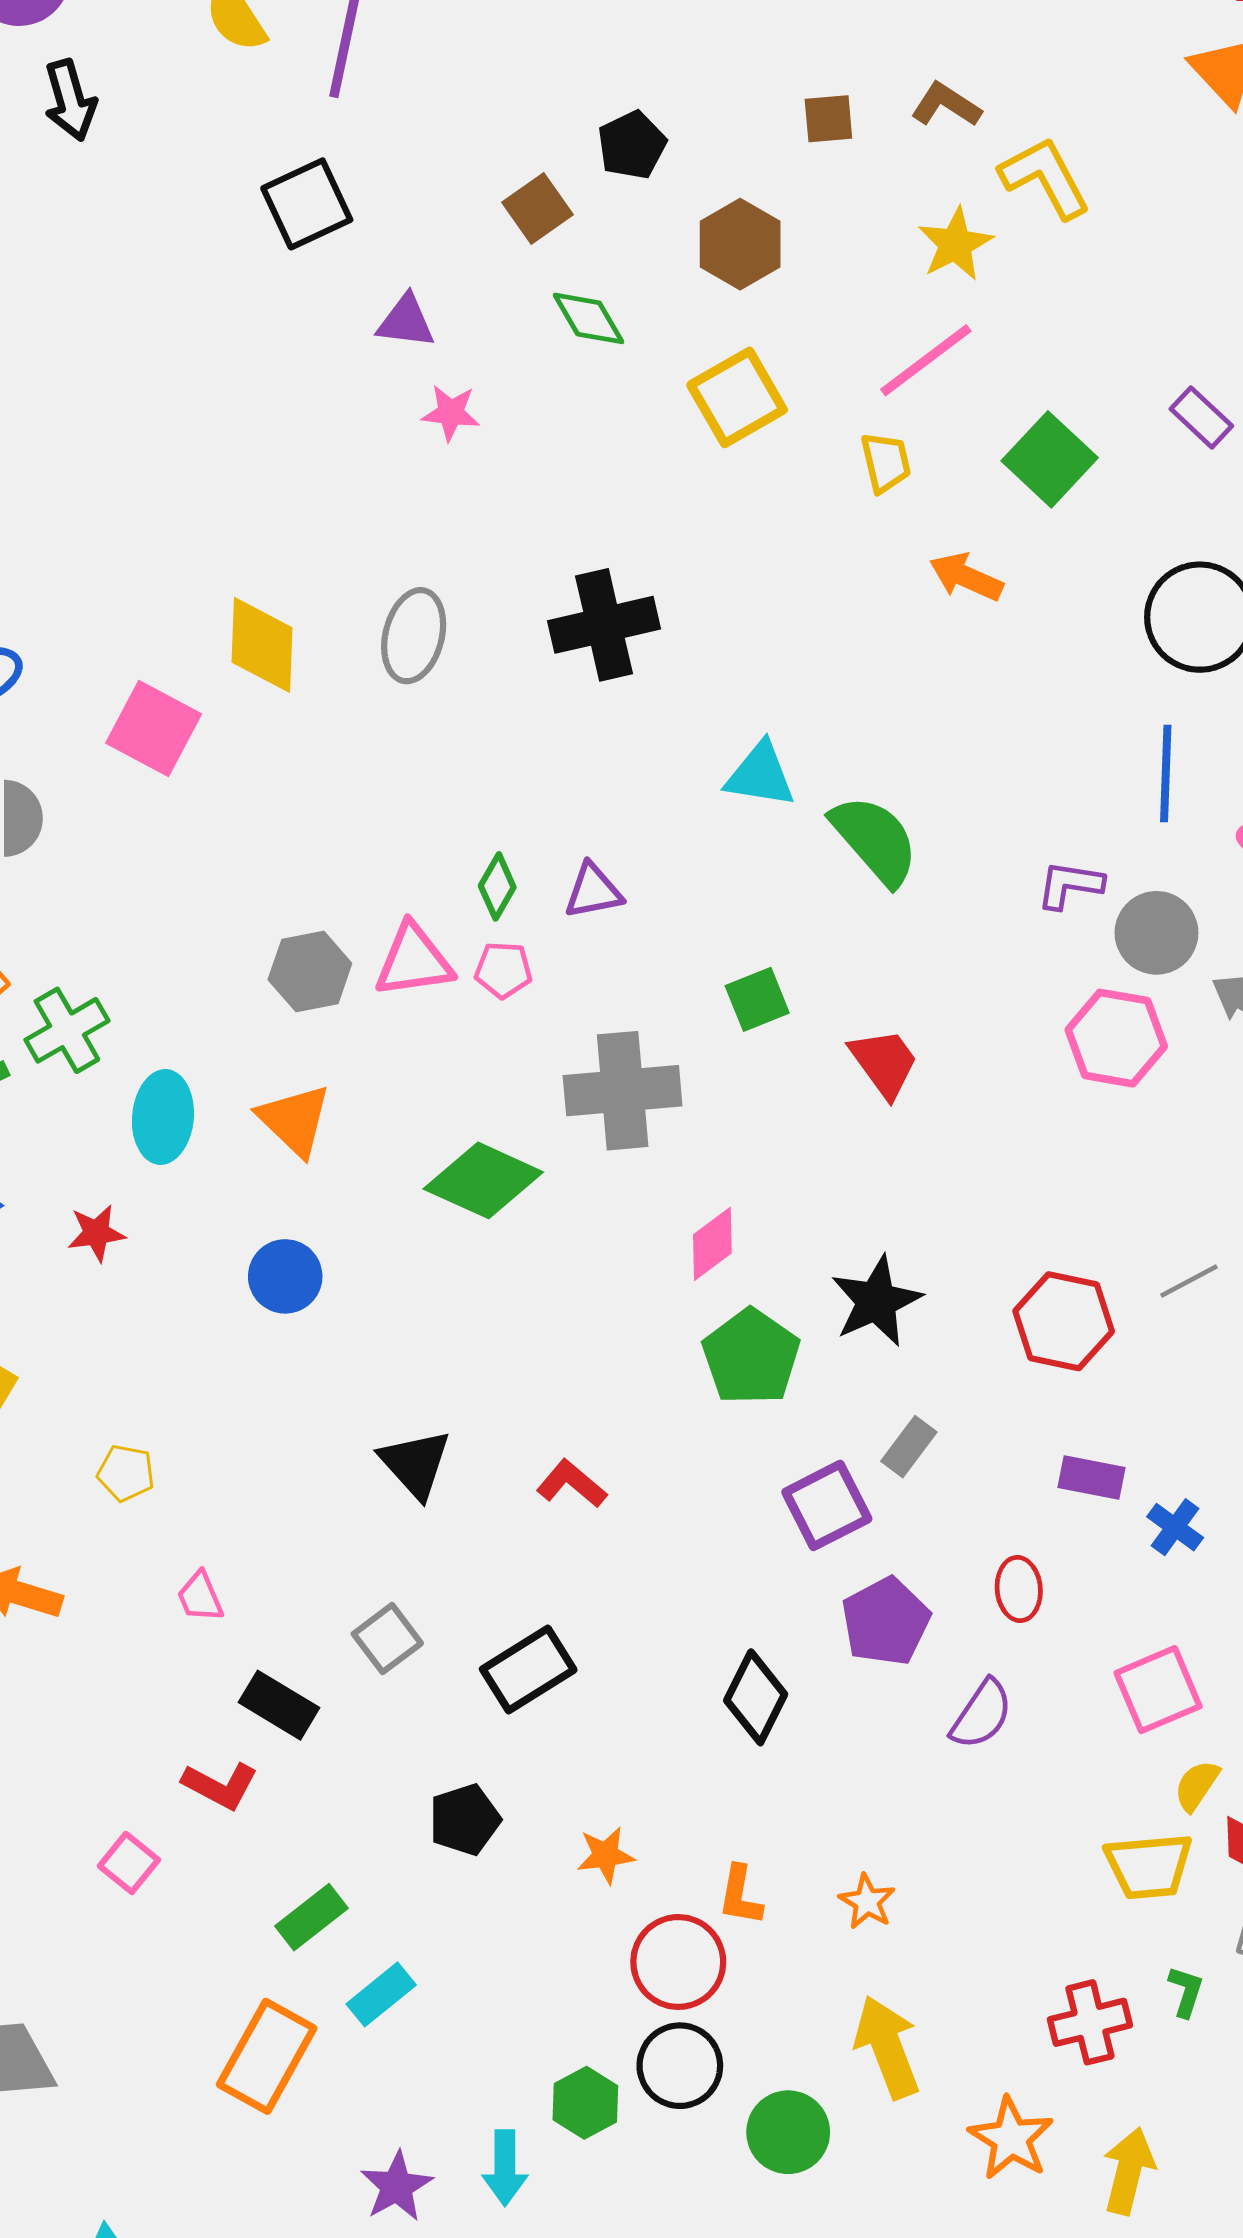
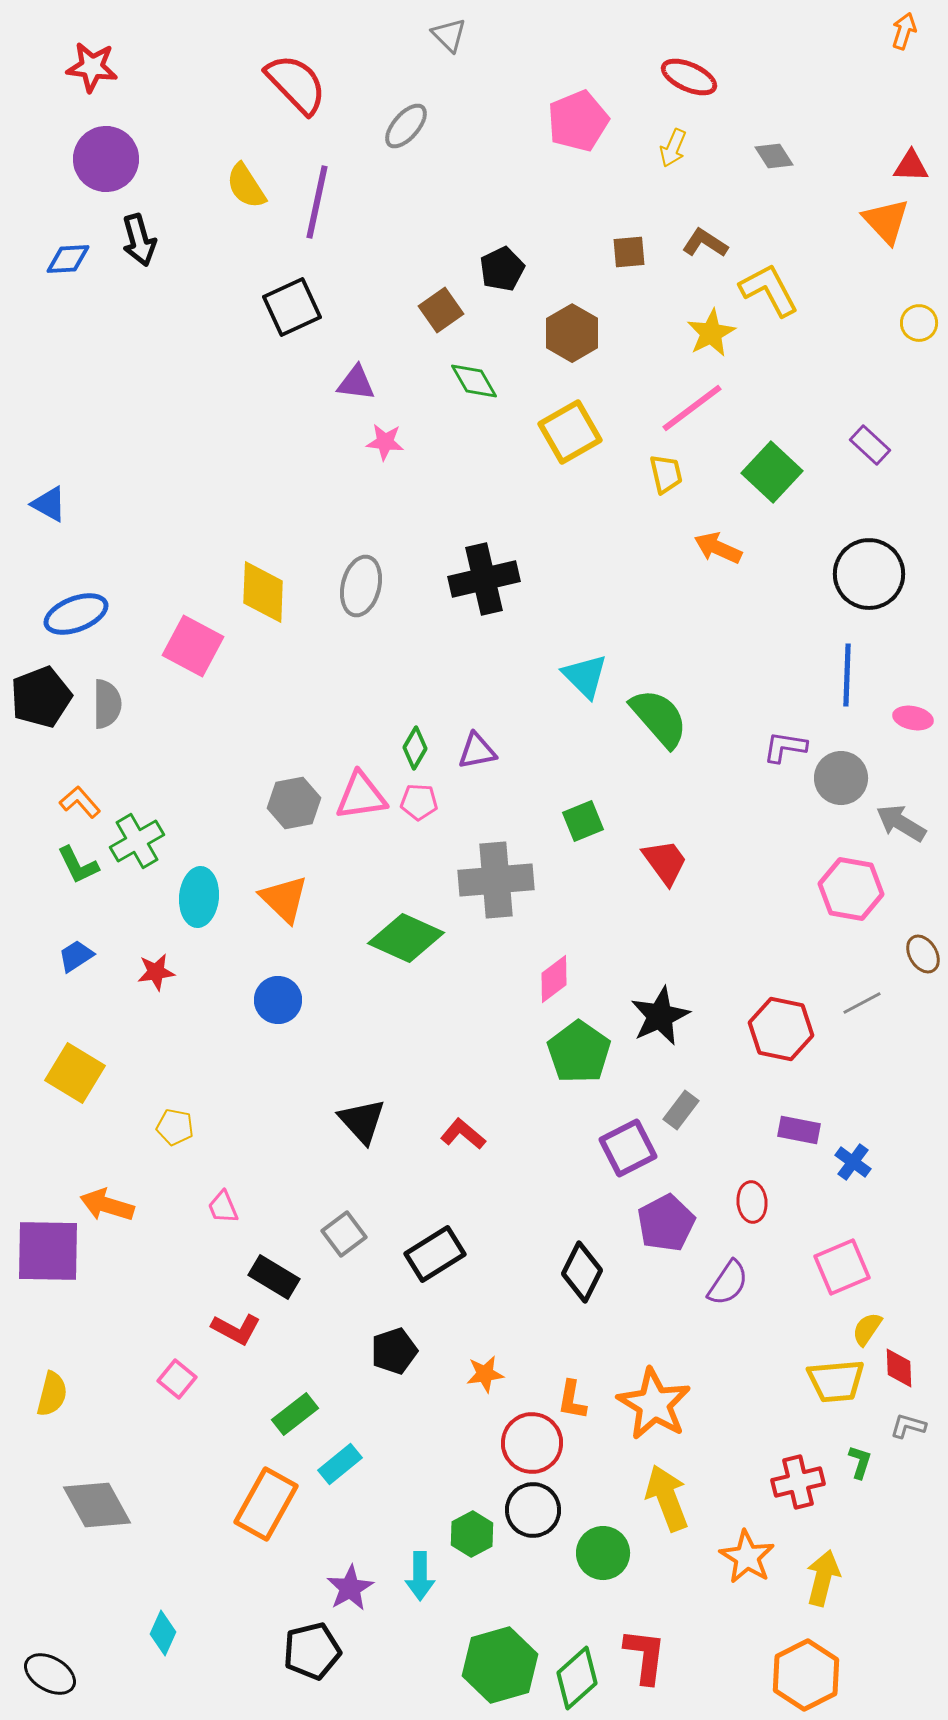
cyan triangle: (760, 775) -> (585, 676), turned 36
pink hexagon: (1116, 1038) -> (851, 889), moved
orange star: (867, 1902) -> (654, 1404), size x2.0

